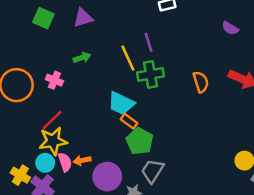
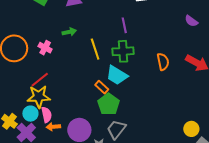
yellow line: (128, 58) -> (95, 49), moved
cyan trapezoid: (121, 103) -> (117, 75), moved
orange arrow: (82, 160) -> (53, 127), moved

